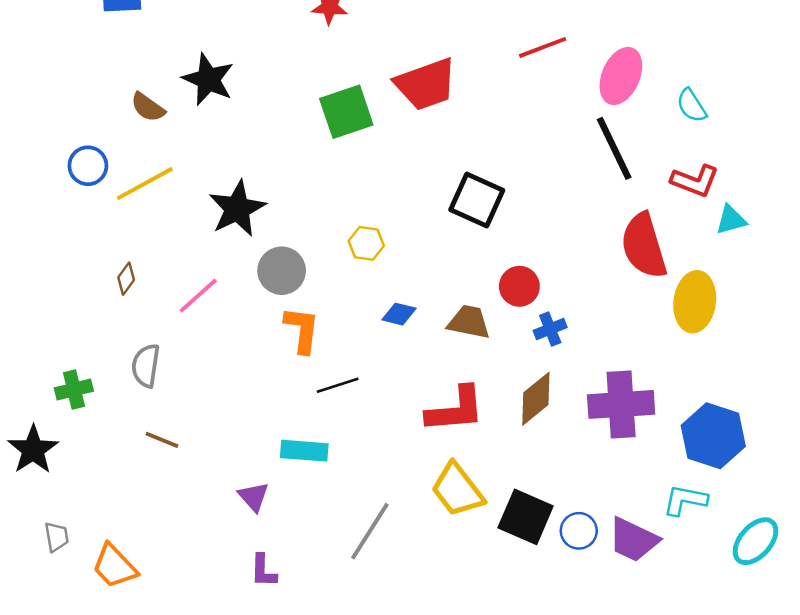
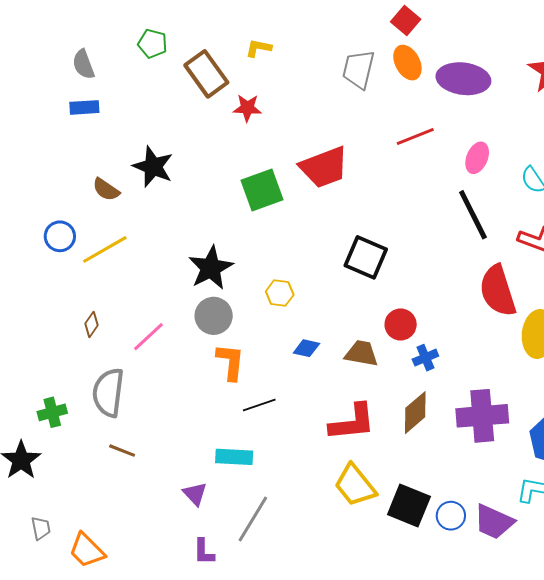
pink ellipse: (621, 76) -> (477, 158), size x0.7
black star: (237, 209) -> (211, 268), moved
gray semicircle: (146, 366) -> (108, 392), size x1.4
gray line: (370, 531) -> (253, 519), moved

